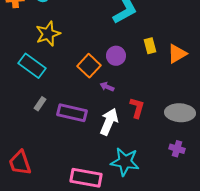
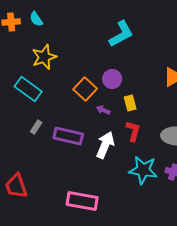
yellow rectangle: (150, 46) -> (130, 103), moved
cyan star: (125, 162) -> (143, 170), moved

